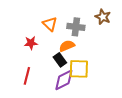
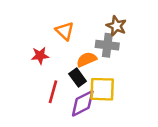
brown star: (103, 17) -> (116, 26), moved
gray cross: (76, 27) -> (107, 45), moved
red line: (27, 76) -> (53, 92), moved

